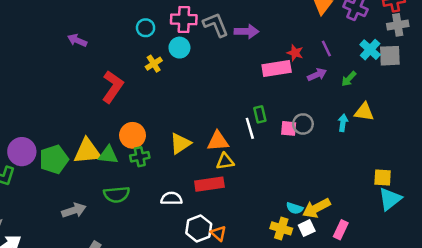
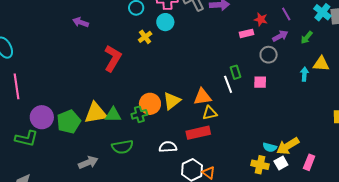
pink rectangle: (277, 69) -> (247, 33), size x0.6
gray circle: (303, 124) -> (269, 55), moved
orange circle: (132, 135) -> (150, 104), moved

